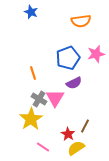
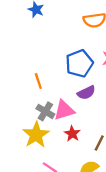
pink triangle: (55, 98) -> (64, 110), turned 42
red star: (68, 134) -> (72, 134), moved

